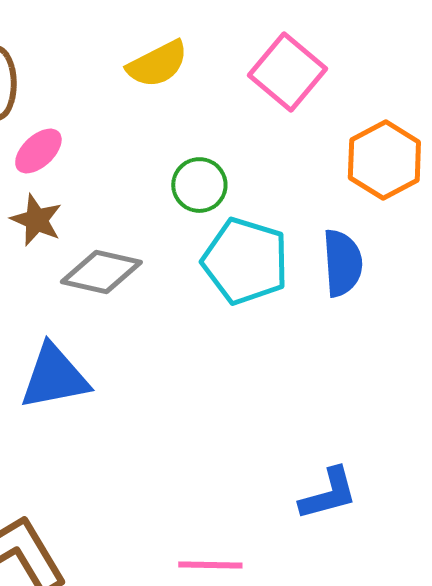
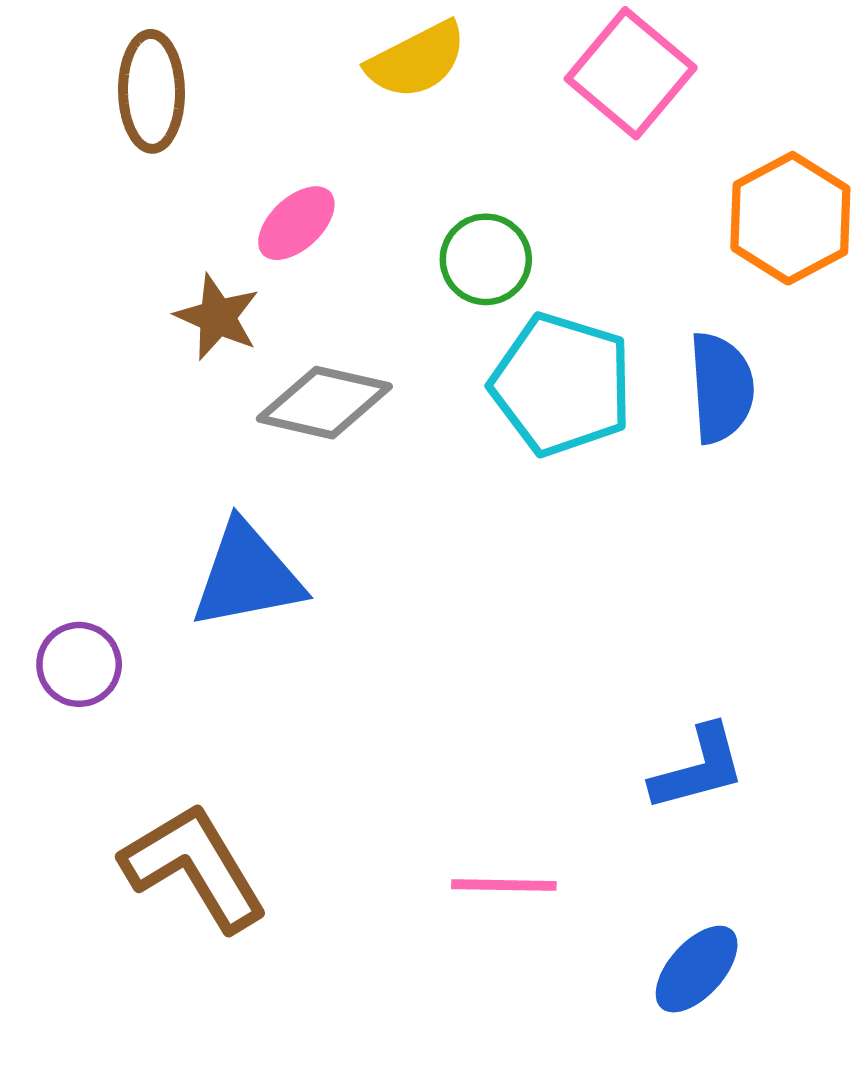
pink ellipse: (38, 151) -> (296, 223), moved

